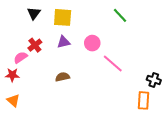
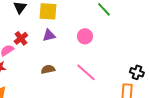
pink circle: (92, 43) -> (85, 36), moved
pink line: (113, 64) -> (86, 72), moved

